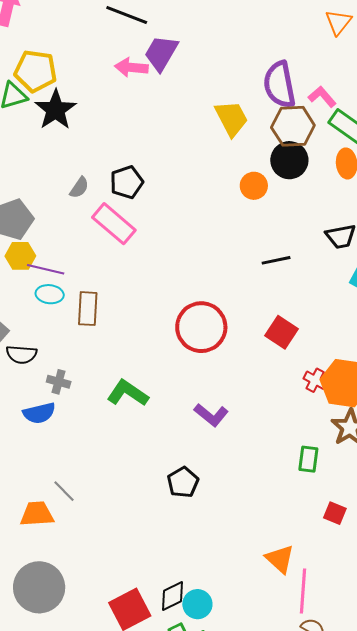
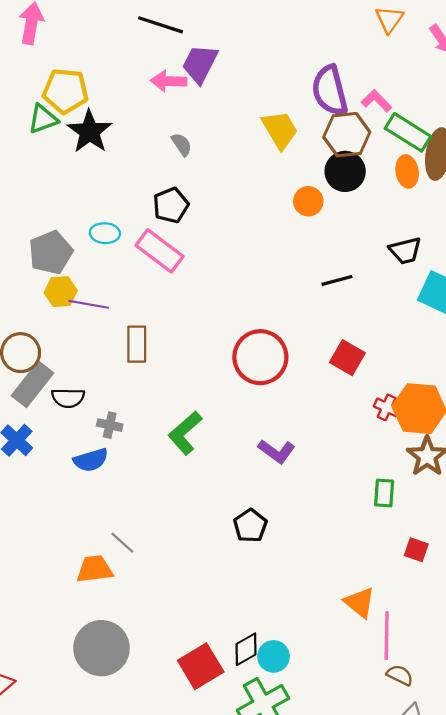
gray semicircle: (79, 188) -> (182, 144), moved, turned -65
cyan ellipse: (50, 294) -> (105, 233), moved
green L-shape: (128, 393) -> (185, 433), turned -72

